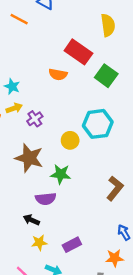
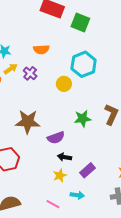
orange semicircle: (58, 74) -> (41, 49), moved
brown star: (29, 158) -> (28, 122), moved
green star: (61, 174) -> (83, 119), moved
black arrow: (31, 220) -> (64, 157), moved

